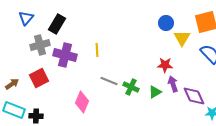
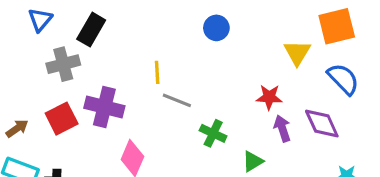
blue circle: (166, 23) -> (216, 28), moved
purple cross: (65, 55) -> (104, 107), moved
gray line: (109, 81) -> (177, 100), moved
green triangle: (155, 92) -> (253, 161), moved
purple diamond: (194, 96) -> (322, 123), moved

